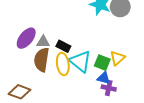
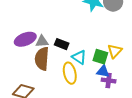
purple ellipse: (26, 38) -> (25, 39), turned 35
cyan triangle: (80, 61) -> (79, 57), size x0.7
yellow ellipse: (63, 64) -> (70, 73), moved

